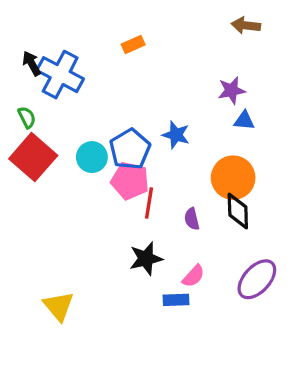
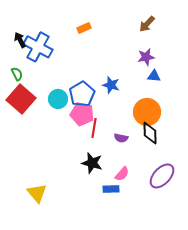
brown arrow: (246, 25) -> (147, 24), moved, turned -54
purple semicircle: (192, 219) -> (121, 138), turned -64
black star: (146, 259) -> (92, 163), turned 30

